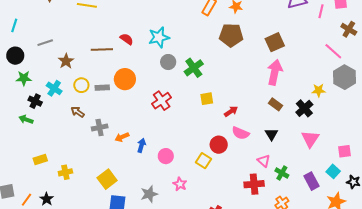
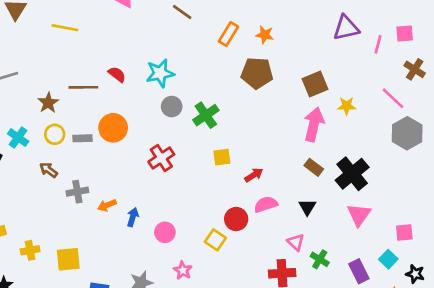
brown star: (66, 61) -> (48, 103), moved
yellow star: (319, 90) -> (347, 106), moved
black cross: (304, 108) -> (352, 174), size x1.4
pink semicircle: (241, 133) -> (266, 204), turned 138
yellow square: (107, 179) -> (68, 259), moved, turned 30

